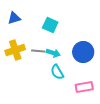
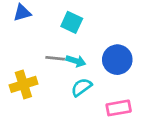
yellow cross: (15, 50) -> (23, 84), moved
cyan semicircle: (57, 72) -> (81, 87), turned 84

